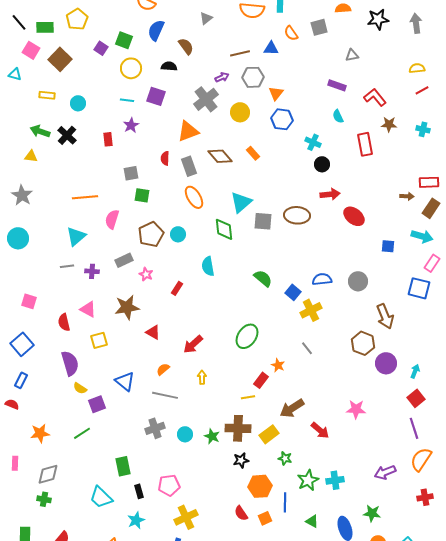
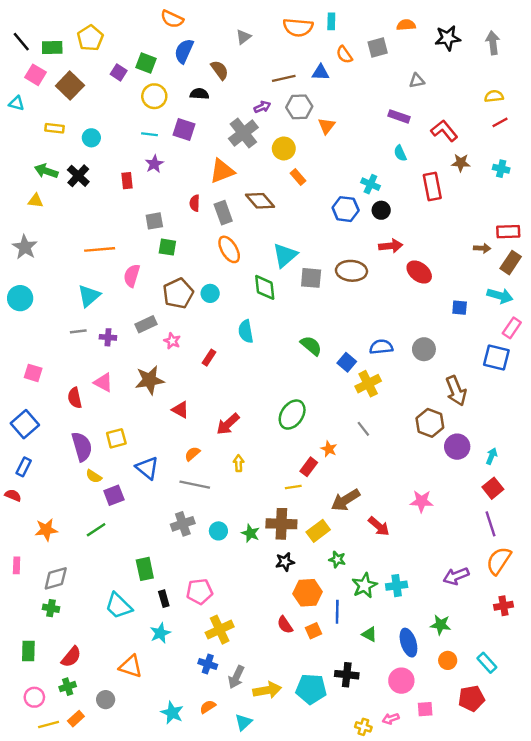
blue hexagon: (282, 119) -> (346, 209), moved
orange rectangle: (253, 153) -> (298, 177), moved
yellow square: (99, 340) -> (116, 438), moved

